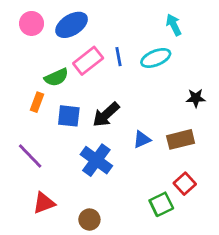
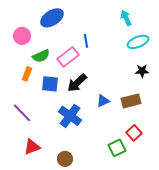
pink circle: (32, 23) -> (22, 36), moved
cyan ellipse: (156, 58) -> (138, 42), moved
pink rectangle: (88, 61) -> (68, 57), moved

